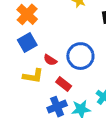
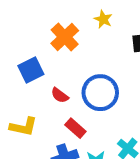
orange cross: (27, 14) -> (65, 37), moved
yellow L-shape: (33, 76) -> (23, 127), moved

